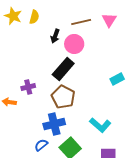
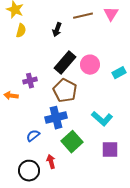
yellow semicircle: (34, 17) -> (21, 31), moved
pink circle: (74, 44) -> (90, 65), moved
blue semicircle: (41, 145) -> (33, 136), moved

